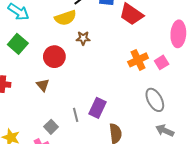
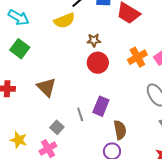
brown star: (83, 38) -> (94, 40), moved
red circle: (54, 57) -> (98, 63), moved
brown triangle: (43, 85) -> (46, 87), size x1.5

